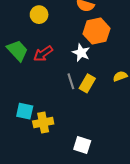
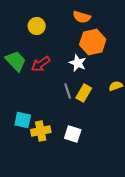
white square: (82, 145) -> (73, 134), moved

